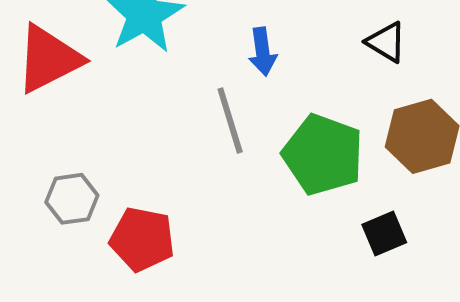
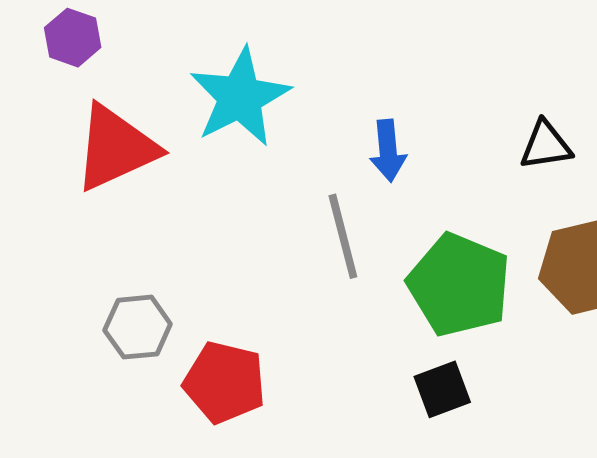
black triangle: (386, 42) -> (546, 145), turned -42
black square: (384, 234) -> (442, 389), moved

